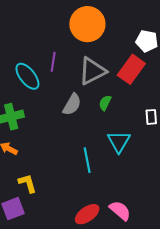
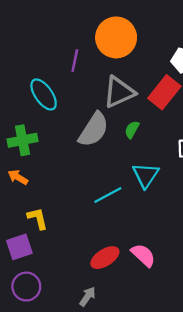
purple line: (53, 62) -> (75, 61), moved
gray semicircle: (72, 104) -> (94, 130), size x1.4
cyan line: (87, 160) -> (108, 195), turned 70

